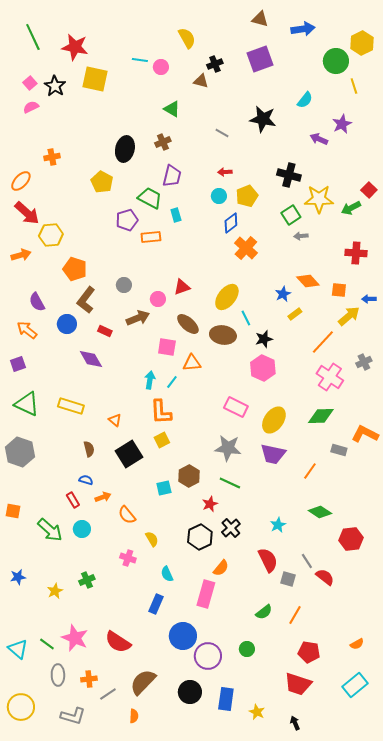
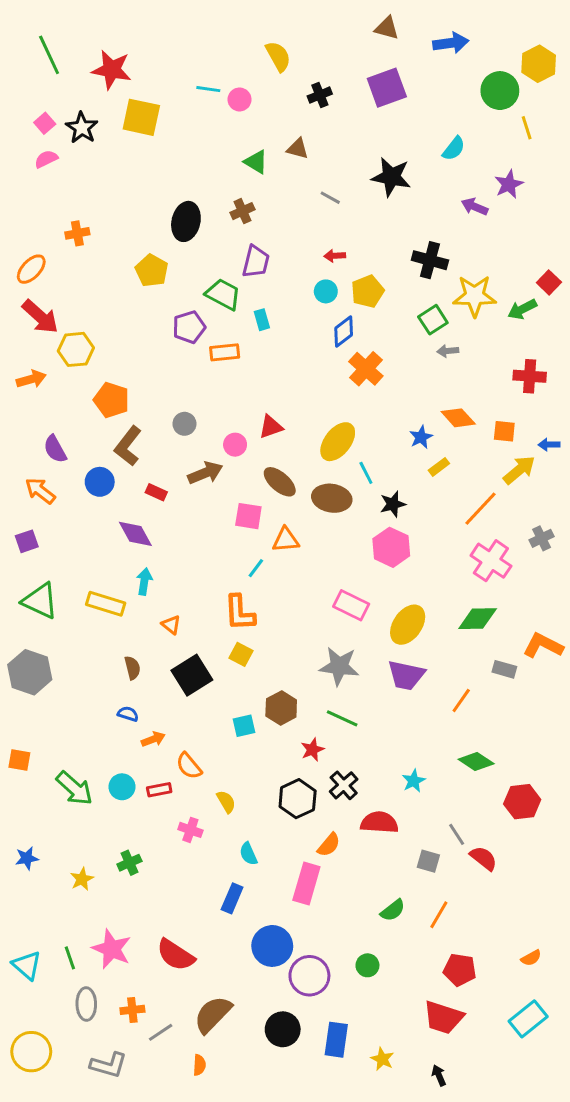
brown triangle: (201, 81) -> (298, 149), moved
cyan arrow: (150, 380) -> (144, 581), moved
yellow square: (162, 440) -> (241, 654), turned -35
red rectangle: (73, 500) -> (159, 790), moved, turned -70
red semicircle: (268, 560) -> (379, 823), moved, turned -60
green line: (47, 644) -> (70, 958), turned 35

